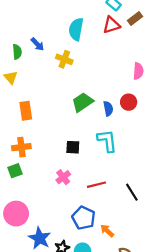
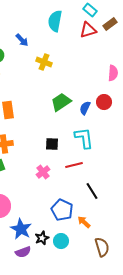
cyan semicircle: (76, 29) -> (55, 21), moved
blue arrow: (38, 44) -> (22, 40), moved
blue semicircle: (108, 109) -> (85, 108), turned -144
red line: (96, 185) -> (74, 165), moved
black line: (132, 192) -> (92, 191), moved

